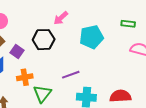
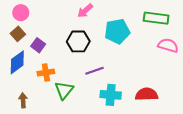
green rectangle: (128, 24) -> (156, 18), size x1.6
black hexagon: (44, 40) -> (78, 41), moved

